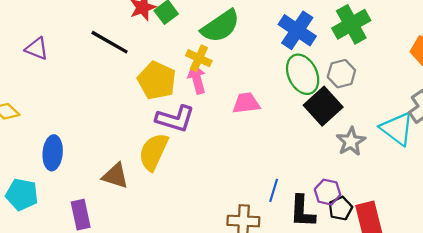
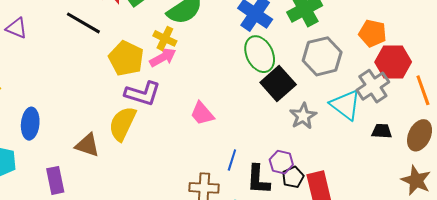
gray hexagon: (341, 74) -> (322, 56), moved, size x1.5
pink arrow: (197, 79) -> (163, 57), turned 76
pink trapezoid: (246, 103) -> (202, 114), moved, turned -124

